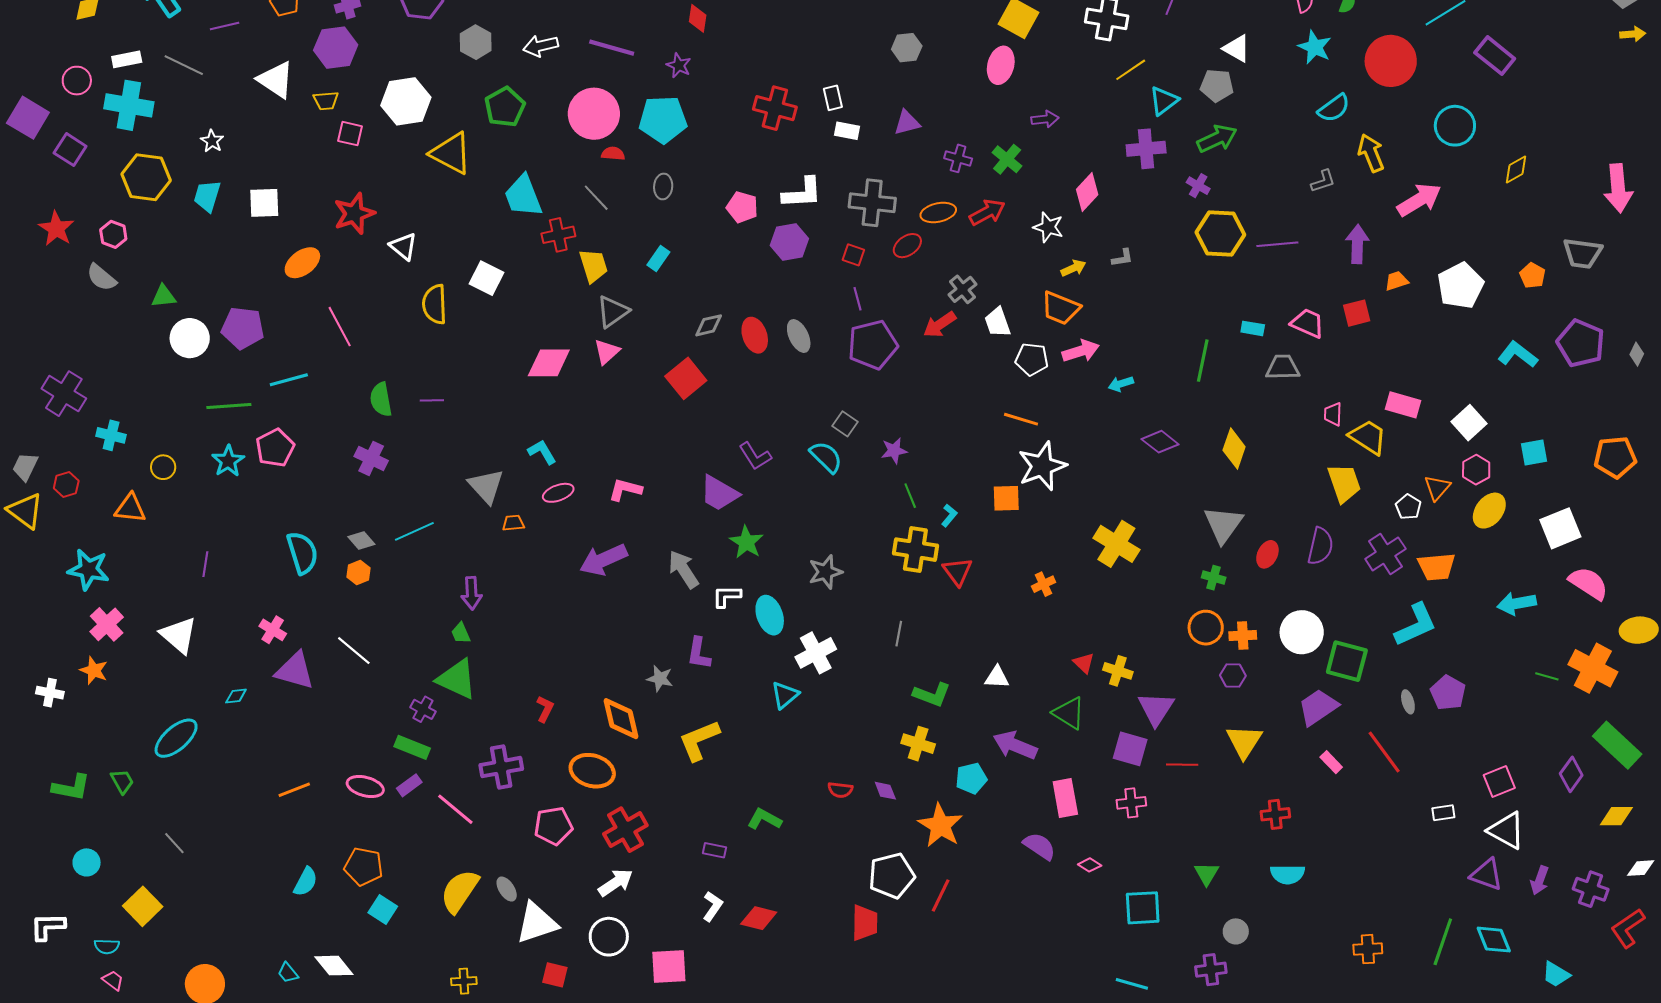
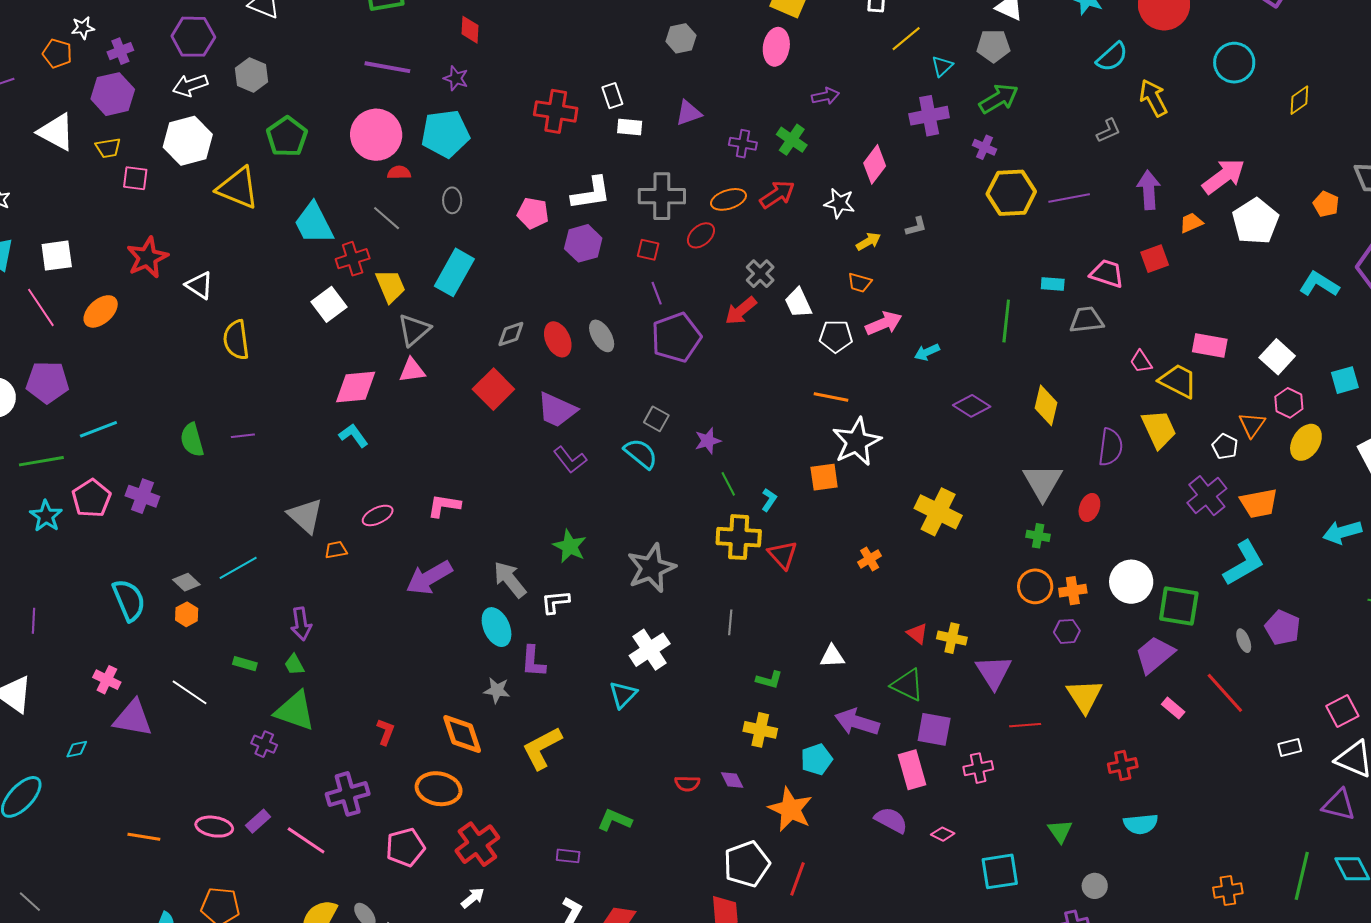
white arrow: (541, 46) -> (190, 85), moved
cyan triangle: (1164, 101) -> (942, 66), size x0.7
pink arrow: (1419, 200) -> (1224, 176), moved
cyan rectangle: (658, 258) -> (454, 272), size x1.8
white square: (486, 278) -> (329, 304), moved, turned 32
orange trapezoid: (1061, 308) -> (860, 283), size x0.6
pink line: (340, 327) -> (41, 307), moved
pink triangle: (607, 352) -> (412, 370), turned 40
pink trapezoid: (1333, 414) -> (1141, 362), turned -30
cyan L-shape: (542, 452) -> (353, 436), moved
purple cross: (371, 458) -> (142, 496), moved
purple trapezoid: (719, 493) -> (557, 410), moved
purple semicircle: (1320, 546) -> (1110, 447), moved
gray star: (825, 572) -> (651, 568), size x1.4
cyan ellipse: (770, 615) -> (497, 627), moved
green L-shape: (932, 695) -> (769, 680), size x0.7
green rectangle: (412, 747) -> (245, 664), moved, size x0.7
purple square: (1130, 749) -> (934, 729), moved
orange line: (294, 790) -> (144, 837), turned 36
white arrow: (616, 883) -> (473, 898), size x0.7

